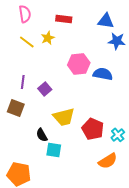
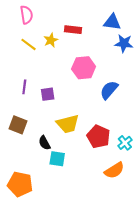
red rectangle: (64, 19) -> (73, 30), moved
blue semicircle: (103, 74) -> (109, 90), moved, turned -60
purple square: (45, 89) -> (48, 94), turned 32
brown square: (16, 108) -> (18, 125), moved

